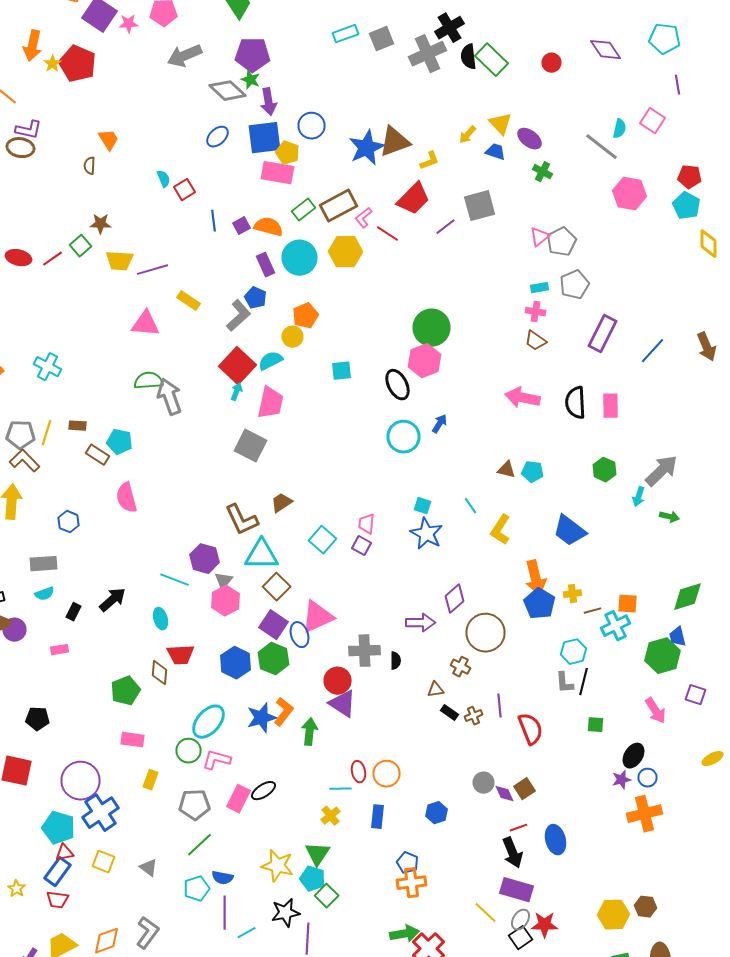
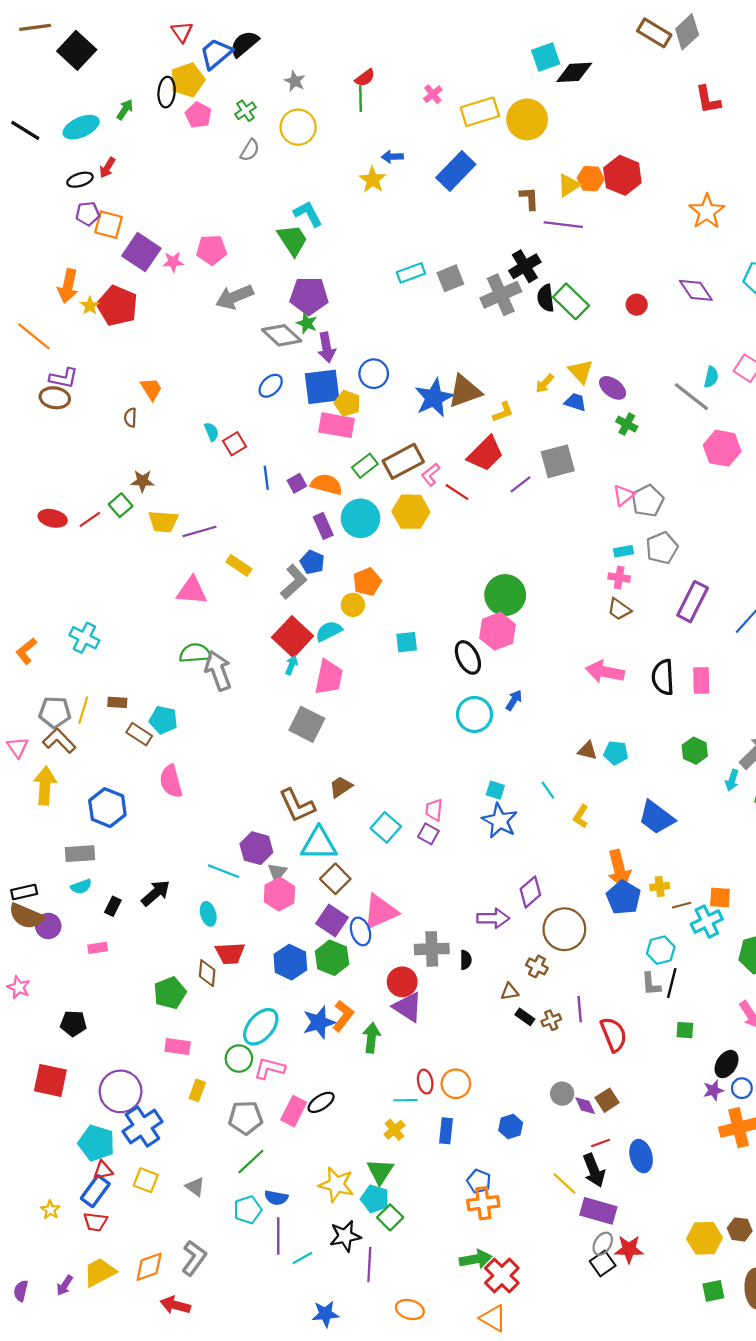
blue hexagon: (68, 522) -> (107, 808), size x1.6
yellow L-shape: (500, 530) -> (581, 816), size x0.7
yellow line: (486, 913) -> (564, 1183), moved

